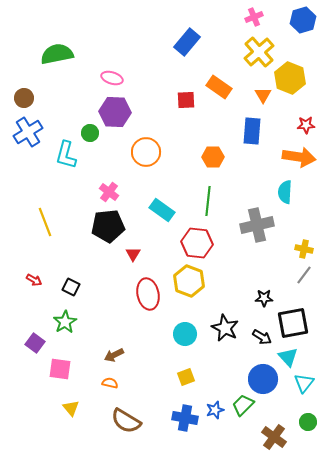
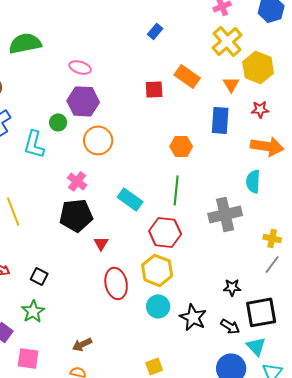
blue rectangle: (187, 42) -> (155, 31), size x0.6
red star: (306, 125) -> (260, 109), moved
orange circle: (146, 152) -> (98, 140), moved
cyan circle: (185, 334) -> (158, 306), moved

